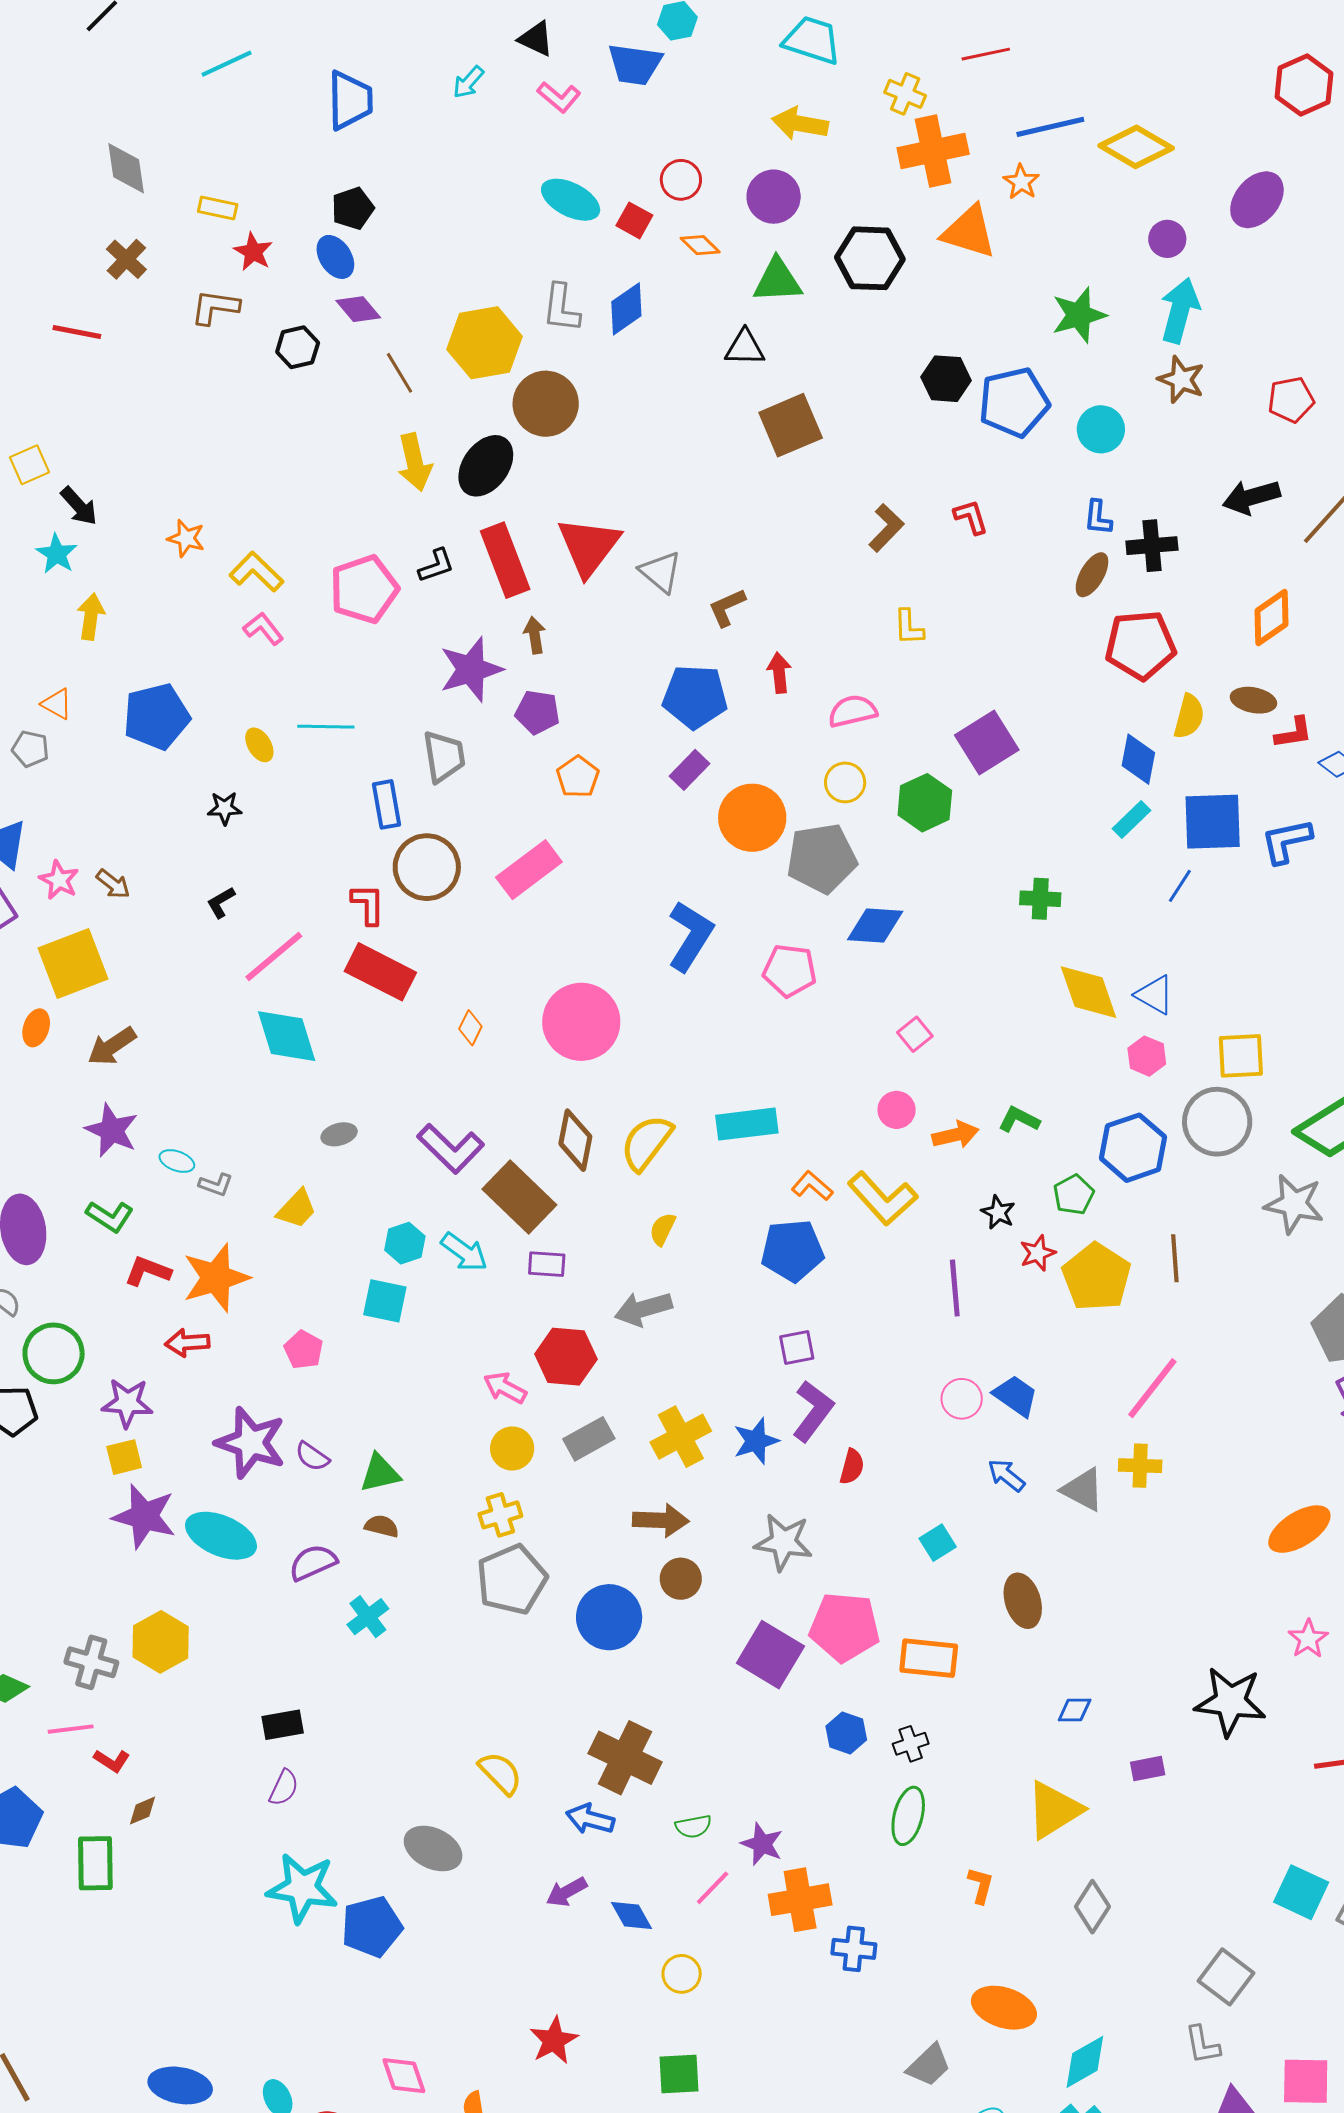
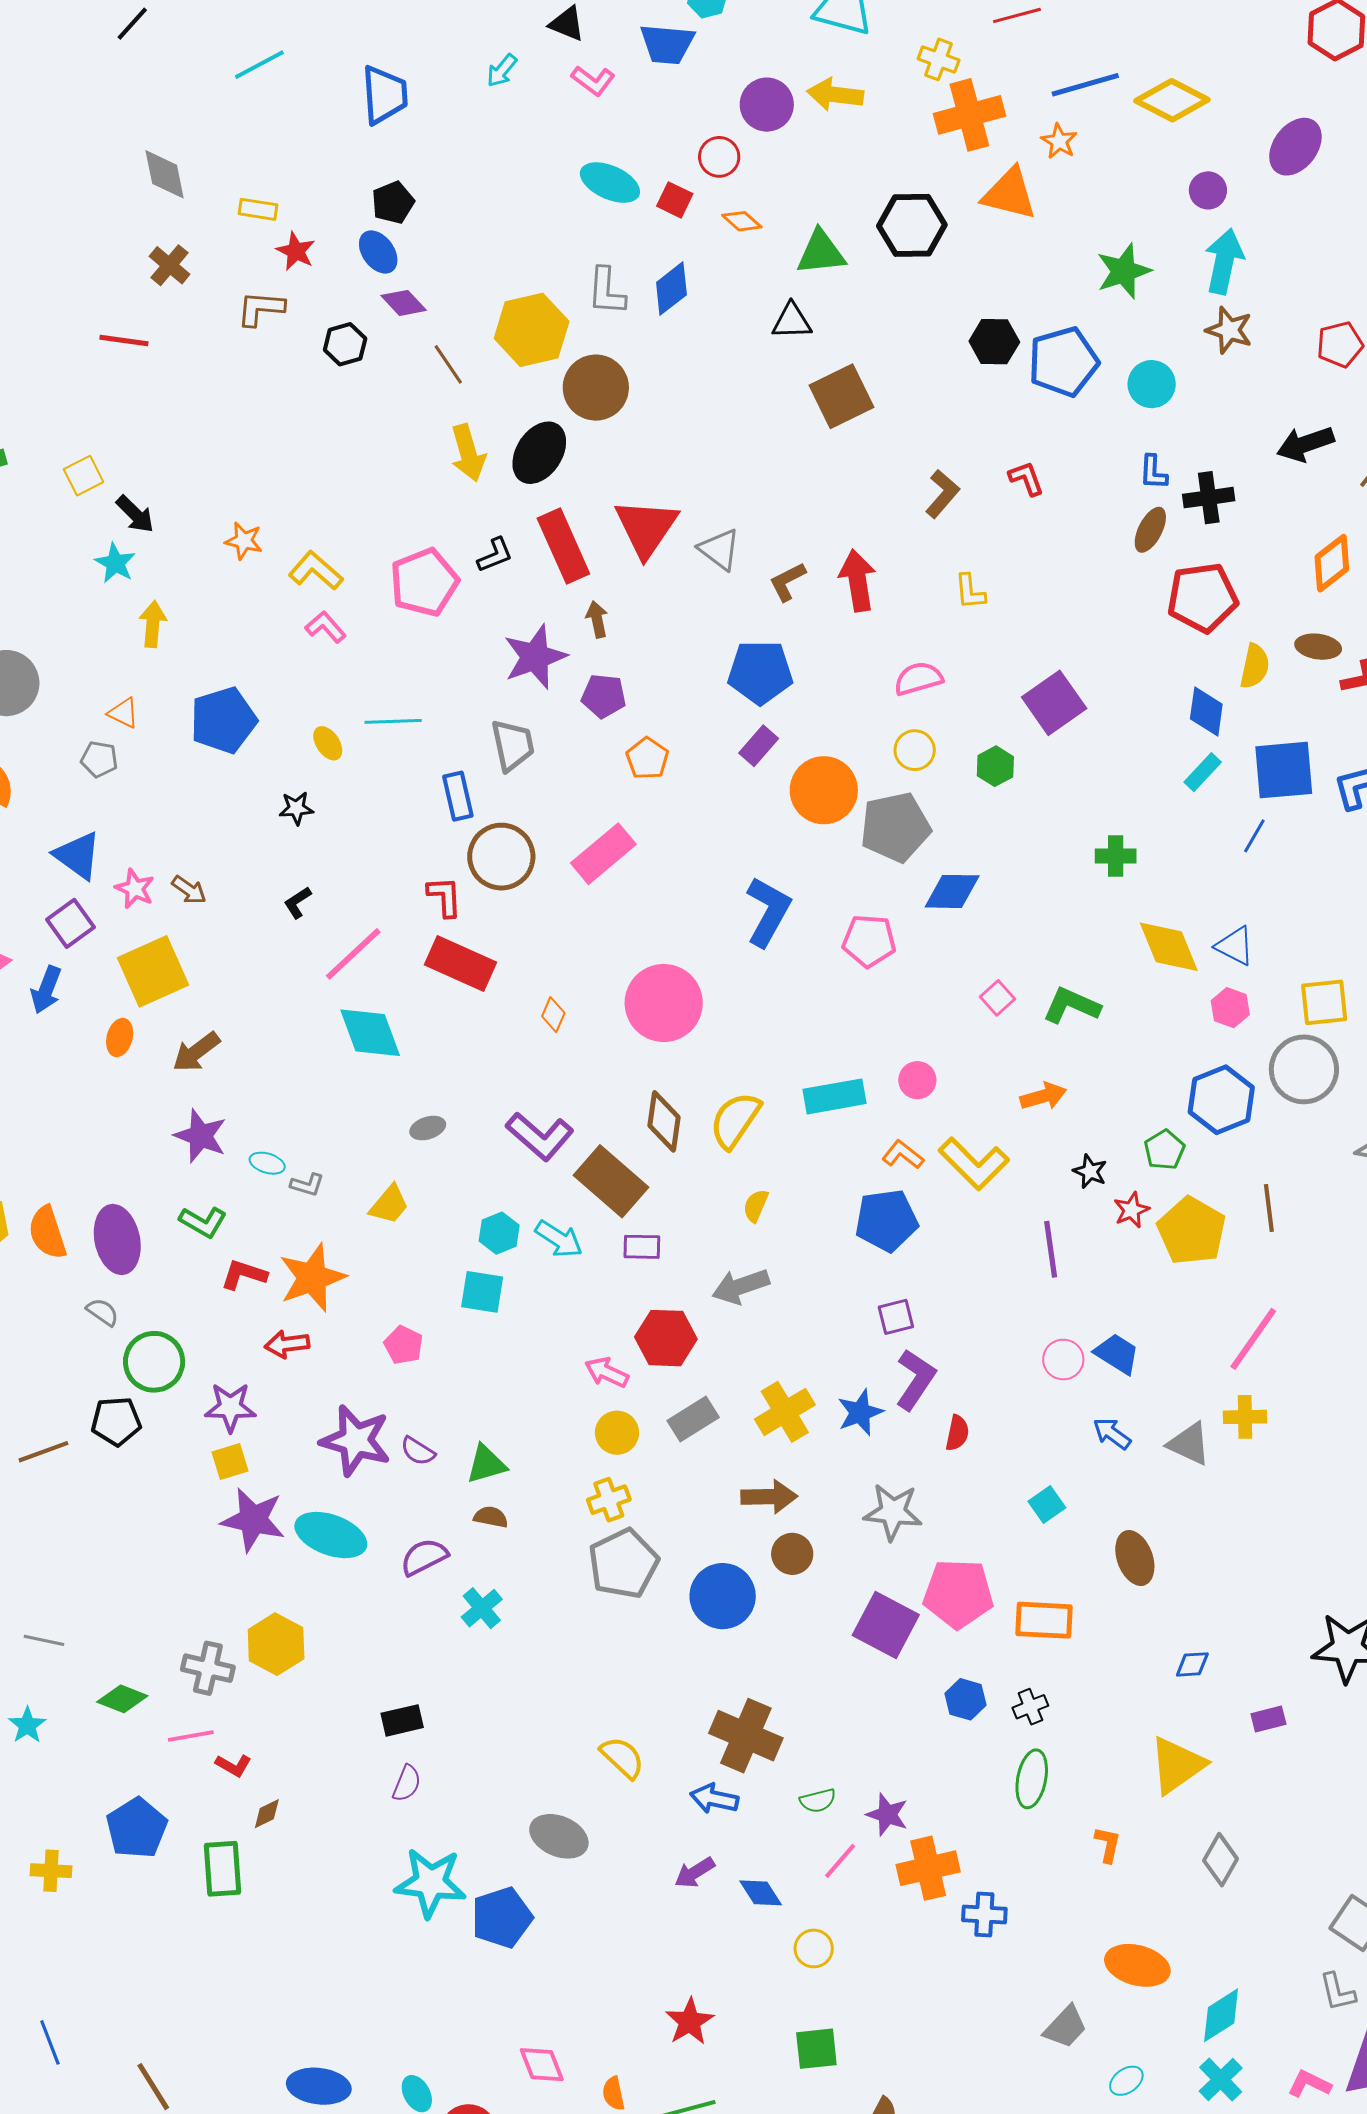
purple circle: (774, 197) -> (767, 105), moved
red arrow: (779, 673) -> (858, 580), moved, size x1.5
green hexagon: (925, 803) -> (995, 766), size x0.7
pink circle: (897, 1110) -> (917, 1080), moved
green L-shape: (1019, 1120) -> (1071, 1005), moved, size x1.4

